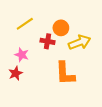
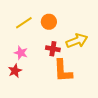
orange circle: (61, 28) -> (49, 22), moved
red cross: (48, 41) -> (53, 49), moved

